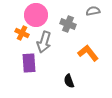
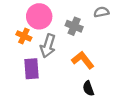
orange L-shape: (88, 53) -> (83, 60), moved
black semicircle: (69, 81) -> (88, 88), moved

